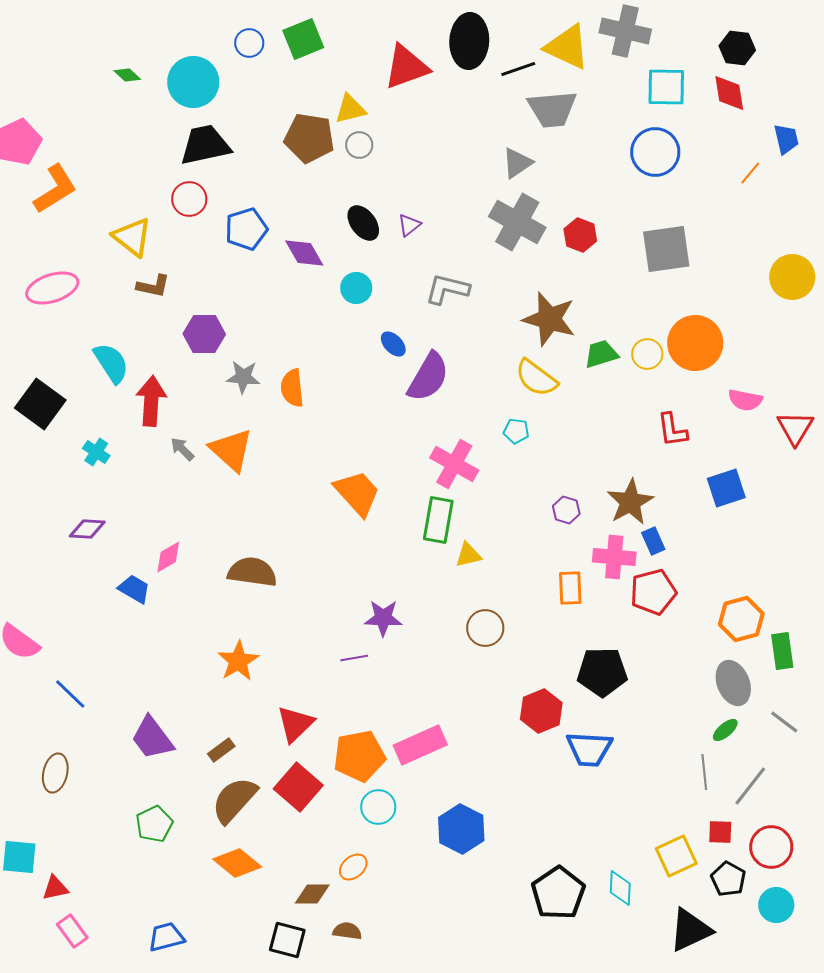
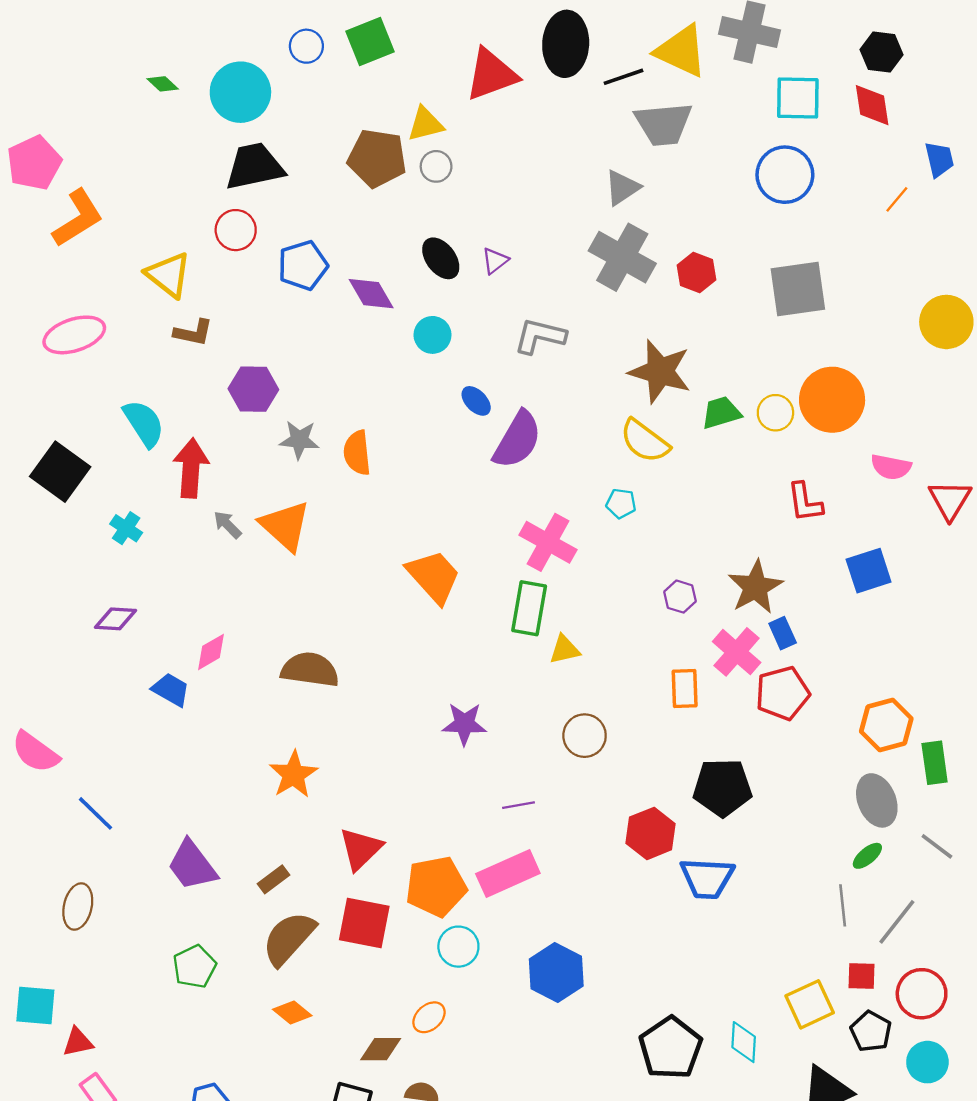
pink cross: (614, 557) -> (737, 652), turned 36
purple line: (354, 658) -> (519, 805), moved
red square: (298, 787) -> (364, 923), turned -30
orange diamond: (237, 863) -> (292, 1013), size x0.7

